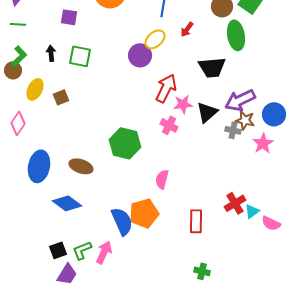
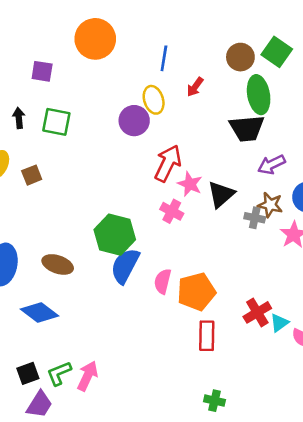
yellow ellipse: (155, 39) -> (154, 100), turned -65
black trapezoid: (212, 67) -> (247, 128), moved
purple arrow: (240, 100) -> (272, 165), moved, size x0.7
pink star: (183, 104) -> (190, 184), turned 30
orange pentagon: (144, 213) -> (196, 292), moved
blue semicircle: (122, 221) -> (125, 266), moved, turned -128

